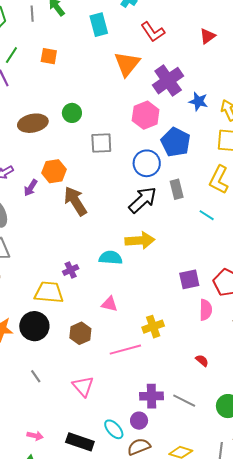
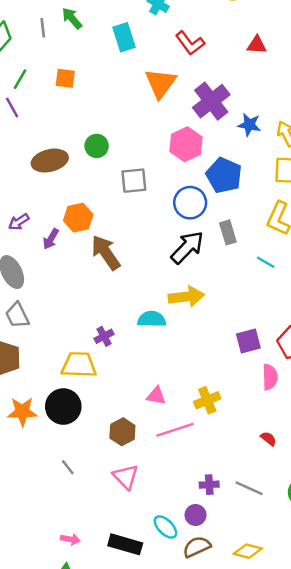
red triangle: (208, 36) -> (257, 45), turned 42
pink triangle: (109, 304) -> (156, 396), moved
brown hexagon: (80, 333) -> (122, 432), moved
purple cross: (151, 396) -> (209, 485), size x0.7

